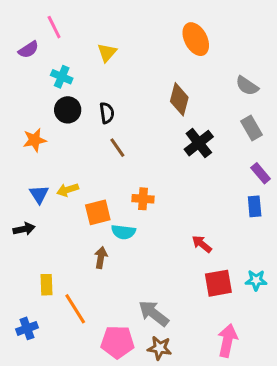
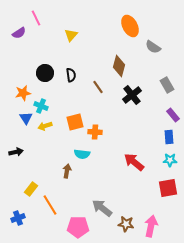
cyan cross: (62, 77) -> (41, 106), moved
gray semicircle: (247, 86) -> (153, 47), moved
brown line: (117, 148) -> (98, 87), moved
blue triangle: (39, 194) -> (26, 118), moved
orange square: (98, 212) -> (75, 122), moved
red arrow: (202, 244) -> (134, 162), size x1.5
cyan star: (256, 280) -> (170, 160), moved
red square: (218, 283) -> (168, 188), moved
yellow rectangle: (47, 285) -> (31, 189), turned 40
brown star: (160, 348) -> (126, 224), moved

